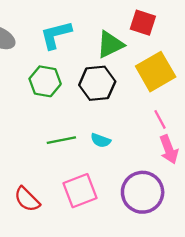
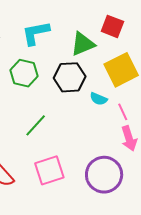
green line: (61, 140) -> (36, 125), turned -40
cyan semicircle: (101, 140) -> (99, 99), moved

